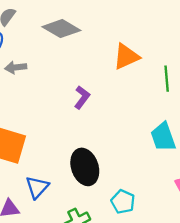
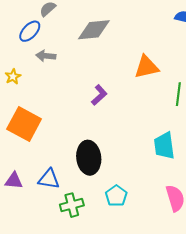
gray diamond: (61, 29) -> (94, 30), turned -48
blue triangle: (37, 187) -> (49, 179), moved, turned 45

